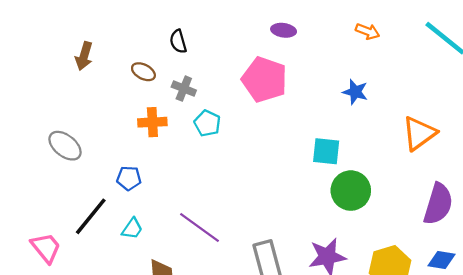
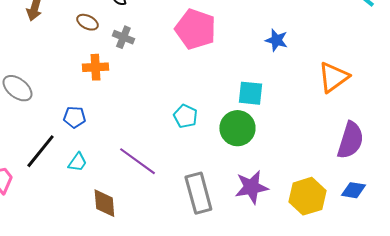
cyan pentagon: (207, 123) -> (185, 116), moved
green circle: (351, 191) -> (237, 128), moved

